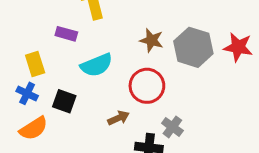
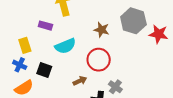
gray hexagon: (193, 47) -> (133, 21), moved

